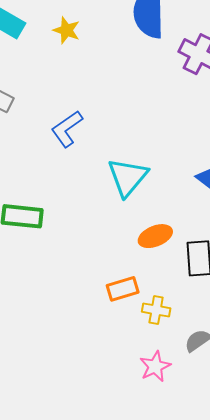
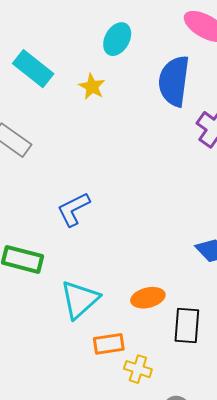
blue L-shape: (67, 129) -> (73, 209), moved
cyan triangle: (128, 177) -> (80, 299), moved

